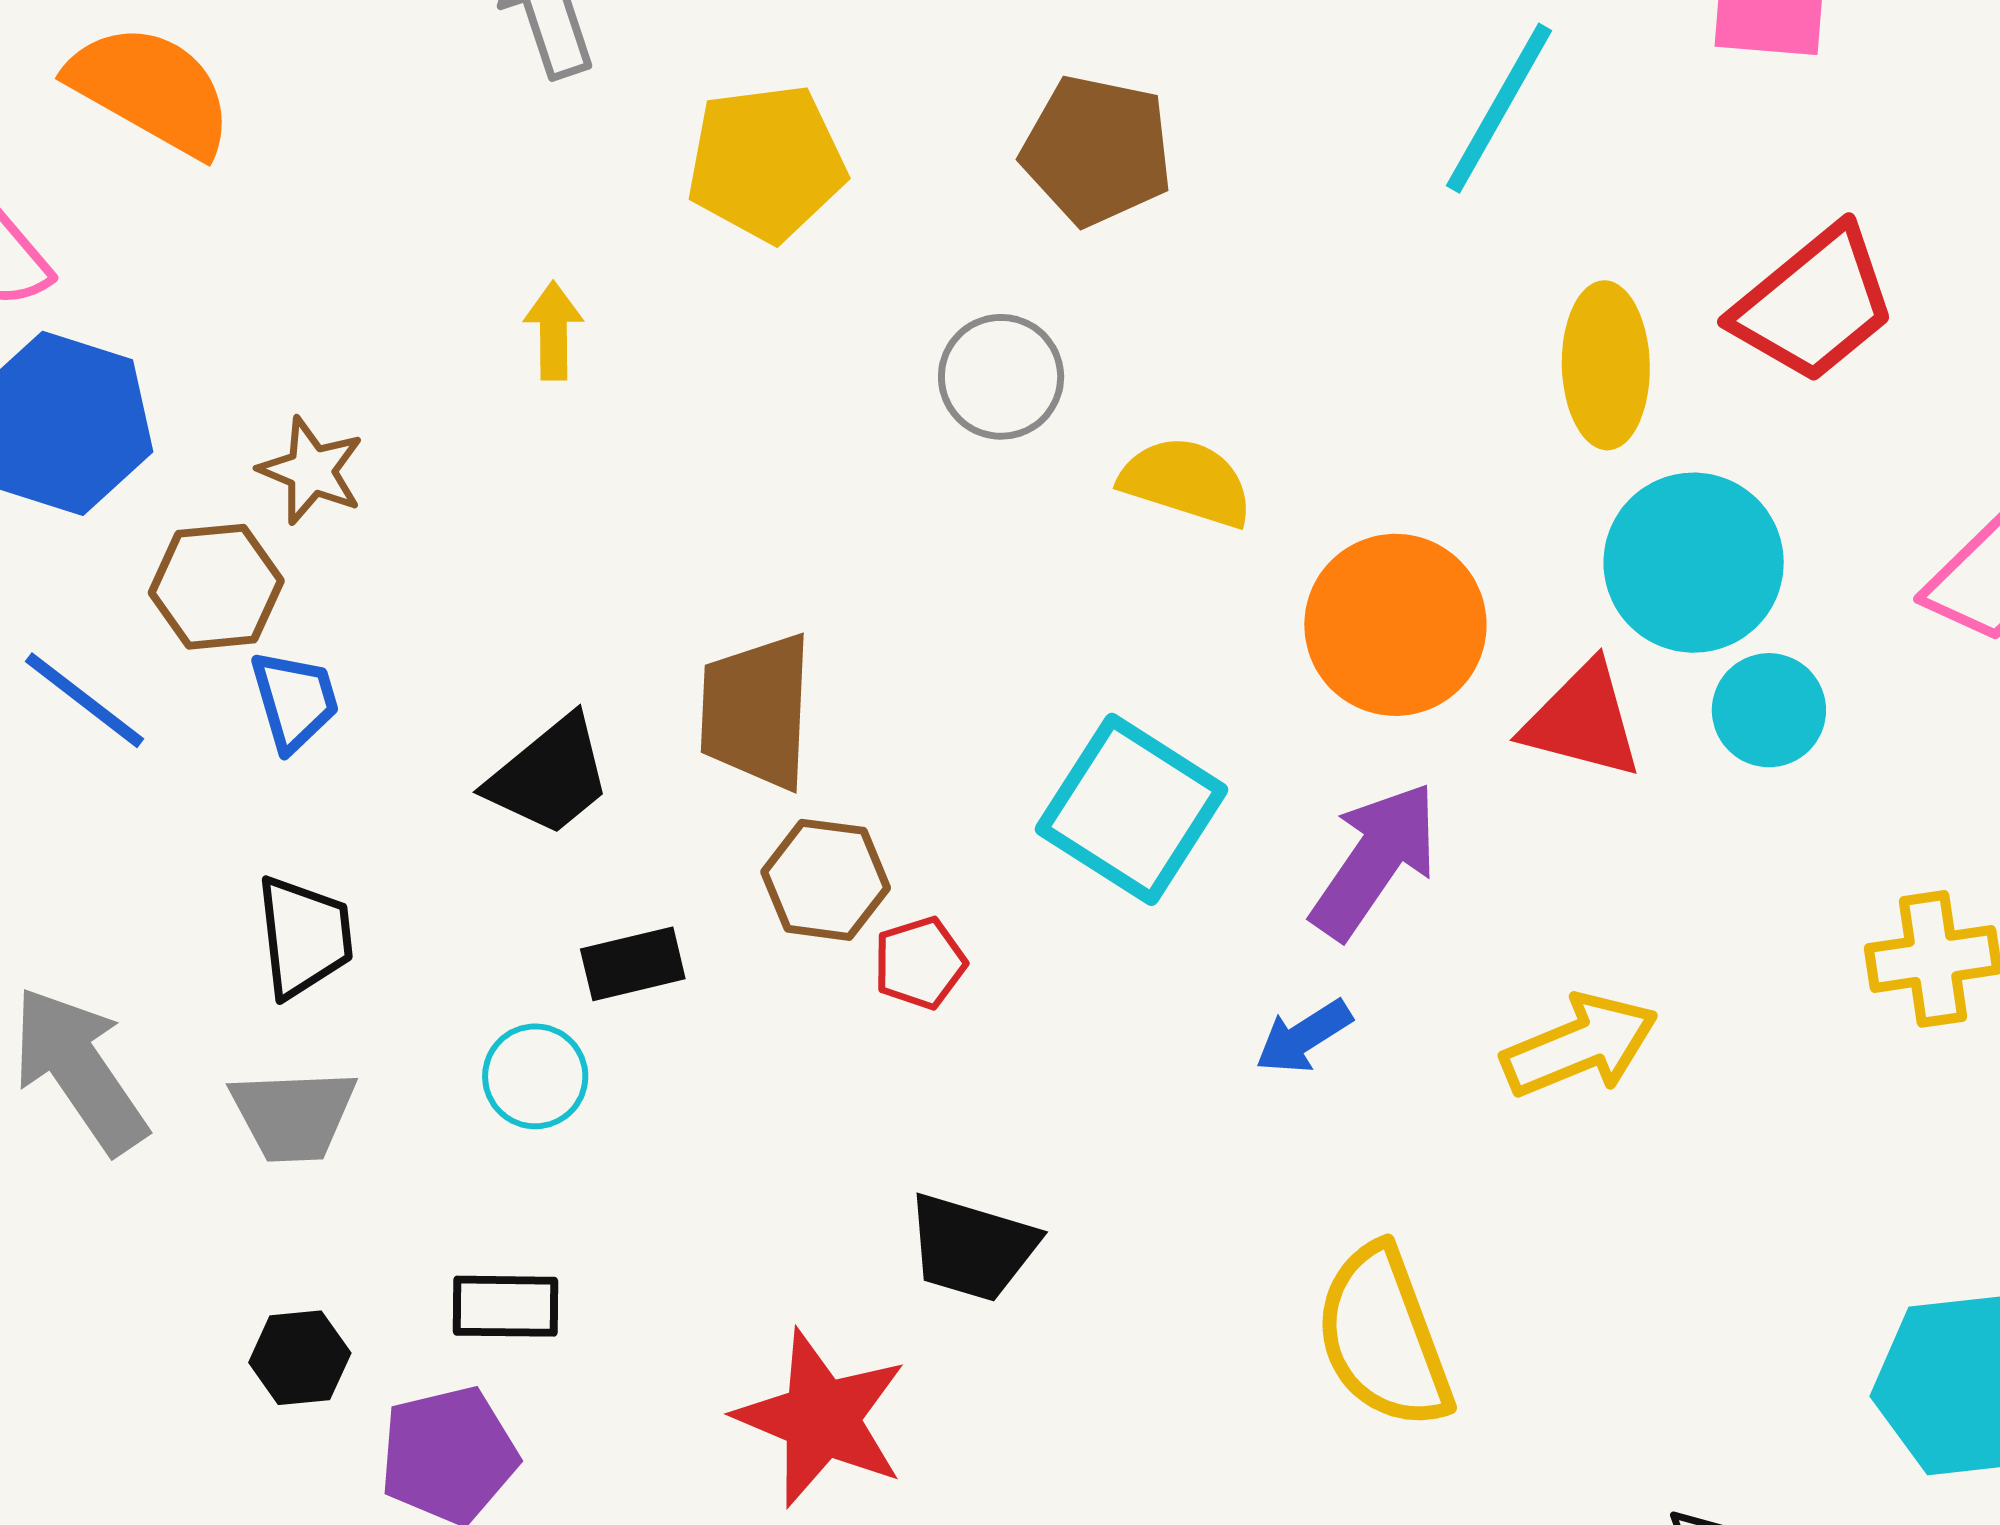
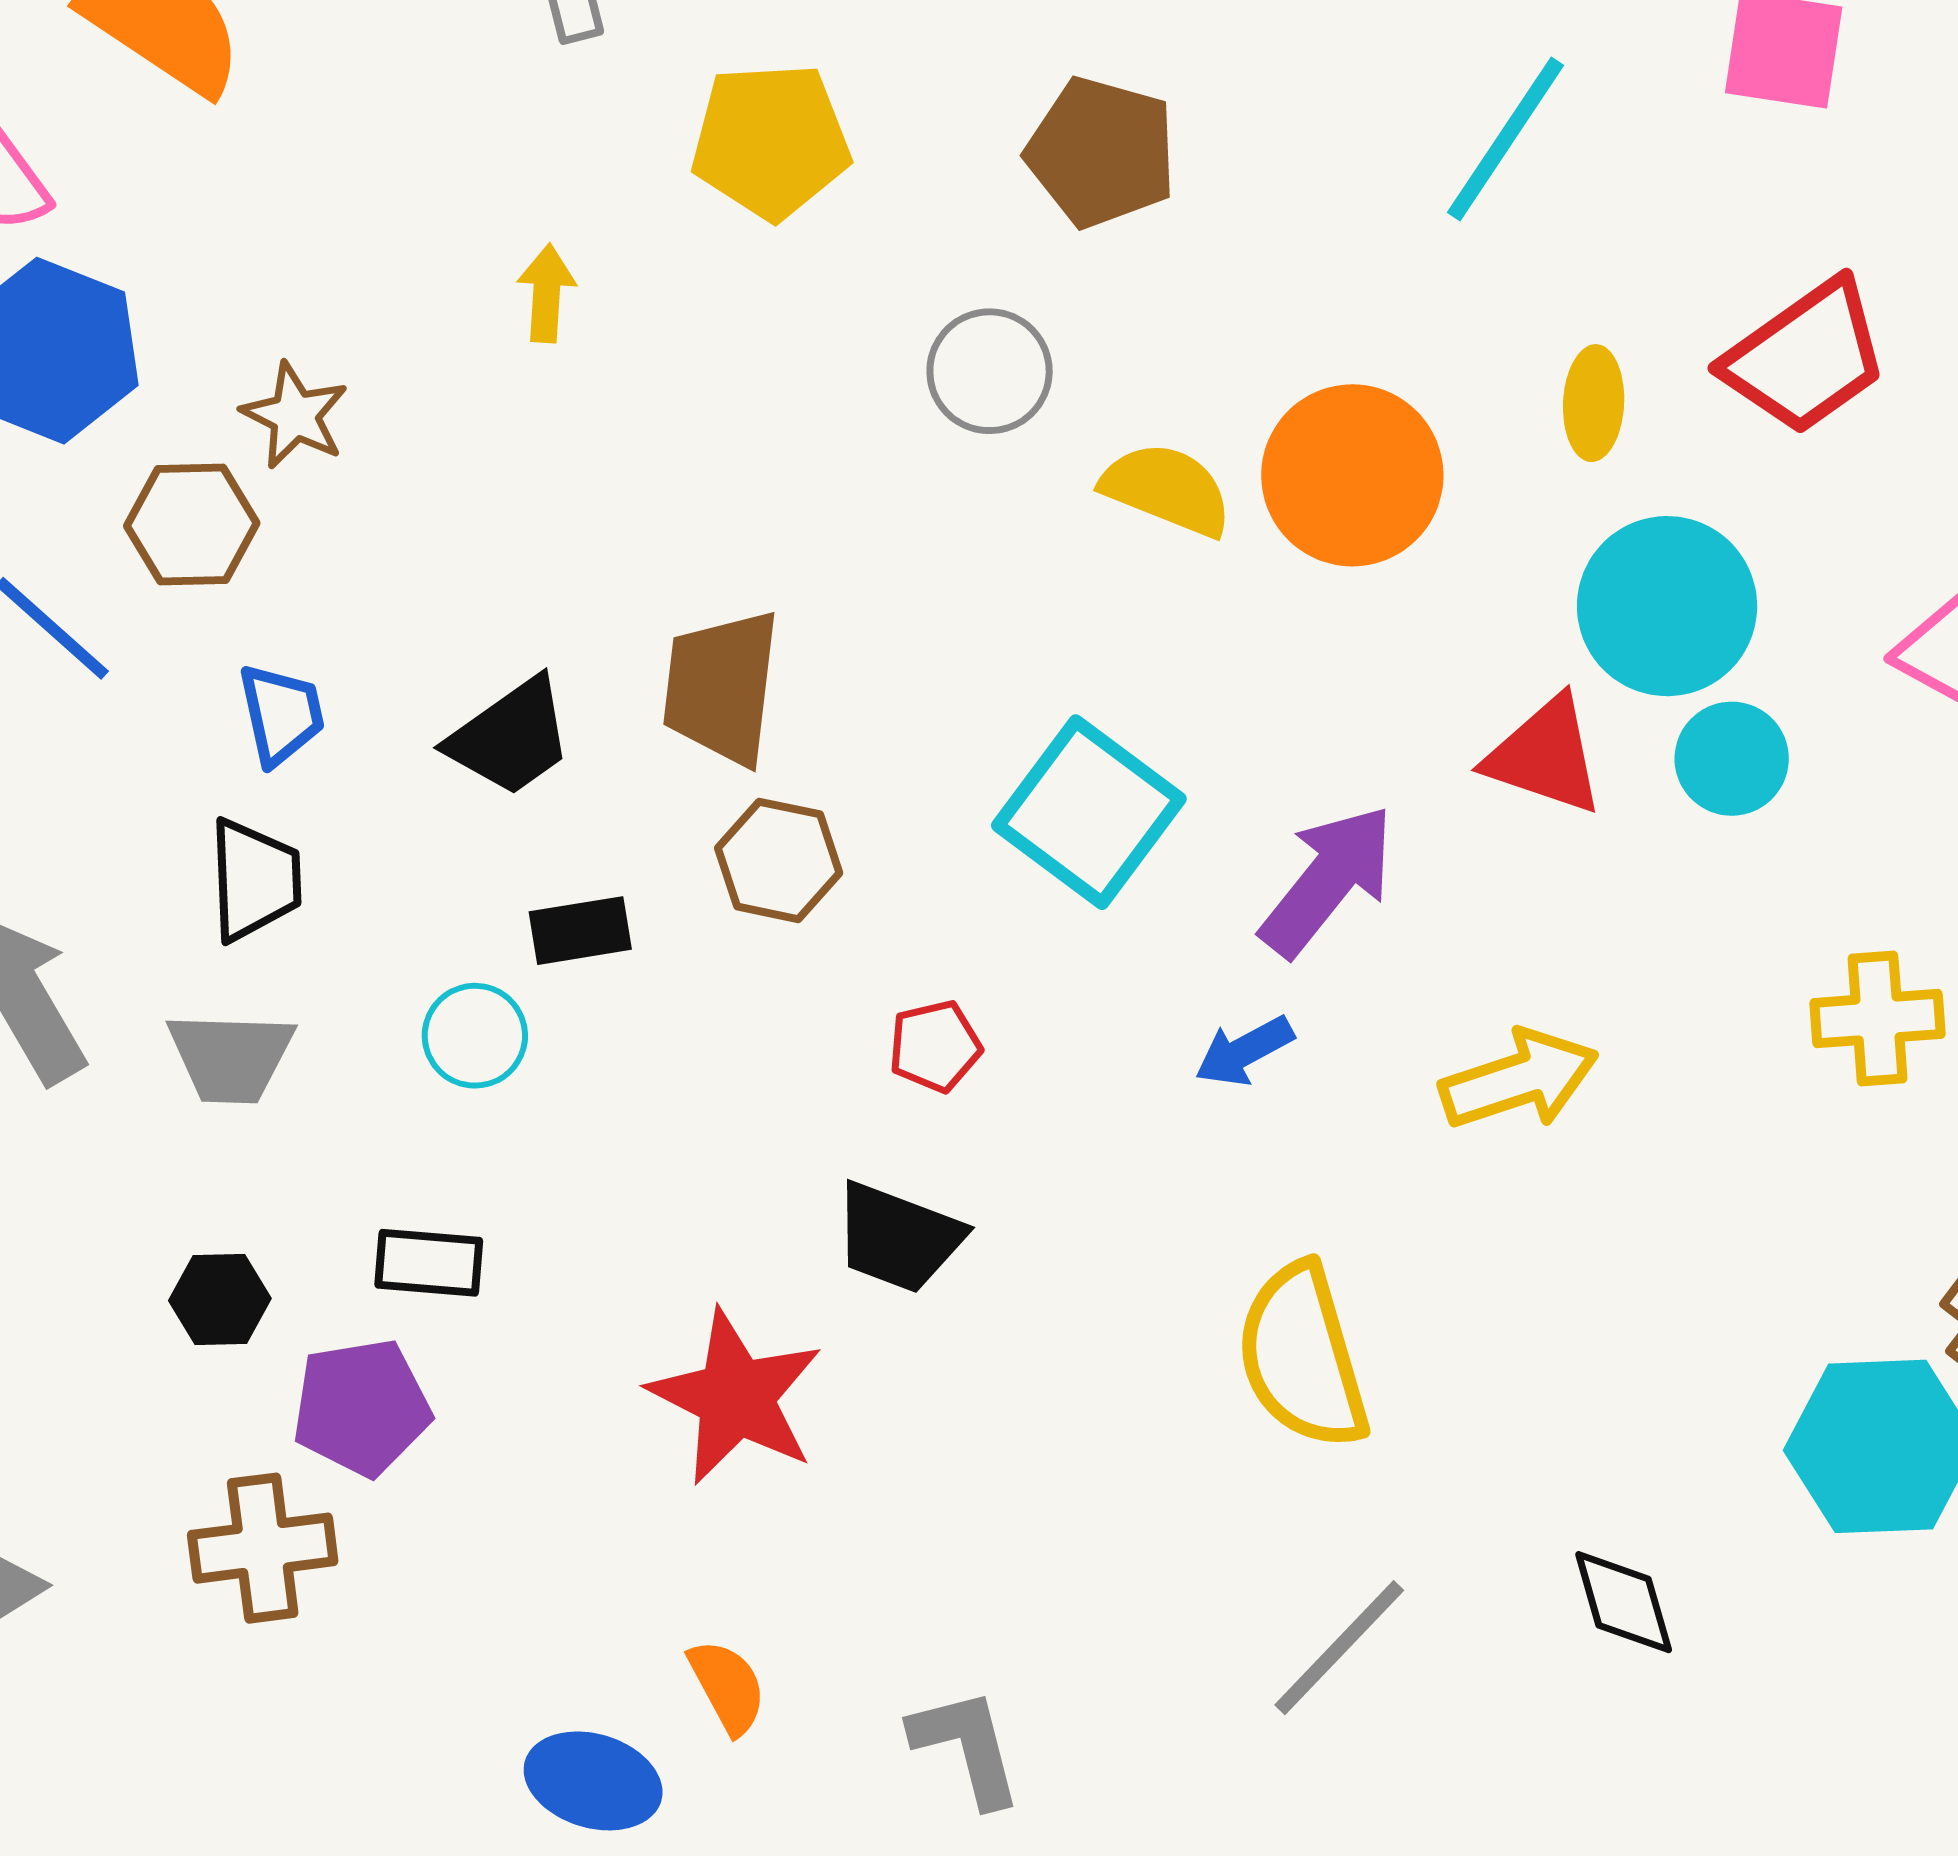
yellow ellipse: (1606, 365) -> (1594, 403), size x0.7
orange circle: (1395, 625) -> (1352, 475), moved
blue trapezoid: (295, 700) -> (281, 714), moved
red pentagon: (920, 963) -> (935, 1046), moved

